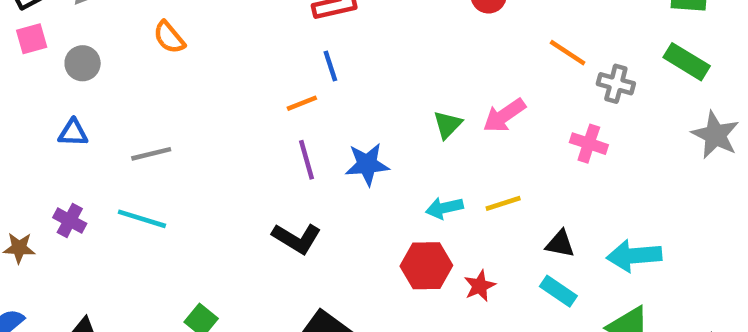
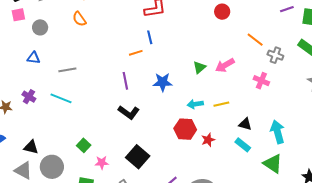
purple line: (306, 160) -> (125, 81), moved
cyan arrow: (634, 256) -> (278, 132), turned 75

